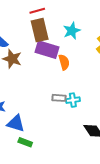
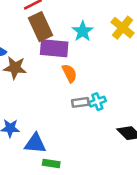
cyan star: (72, 31) -> (83, 31), moved
orange semicircle: (64, 62) -> (69, 73), moved

